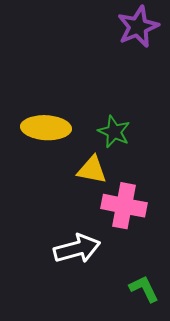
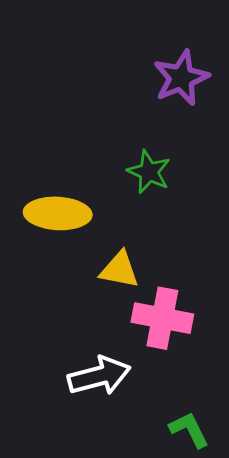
green star: (114, 132) -> (149, 172), moved

